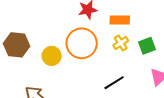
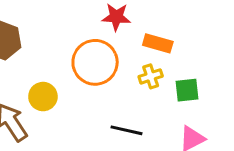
yellow circle: (52, 56) -> (43, 97), moved
black line: (114, 83) -> (126, 130), turned 30

